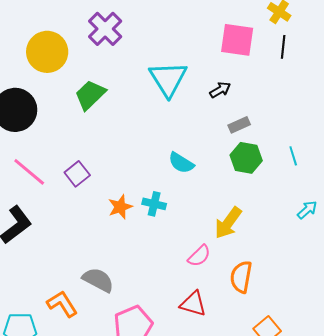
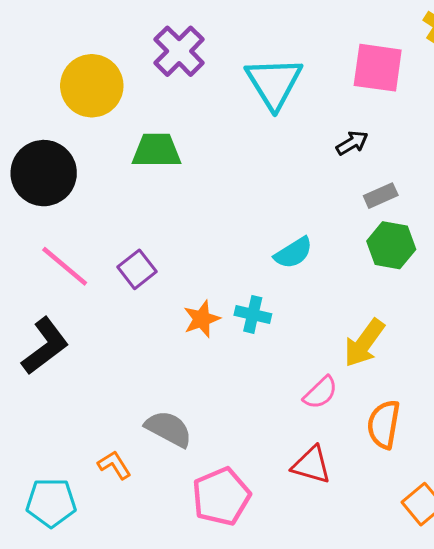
cyan triangle: (168, 79) -> (274, 83), moved
green trapezoid: (90, 95) -> (156, 150), turned 44
cyan semicircle: (181, 163) -> (293, 253), turned -64
orange L-shape: (62, 304) -> (114, 465), size x0.7

